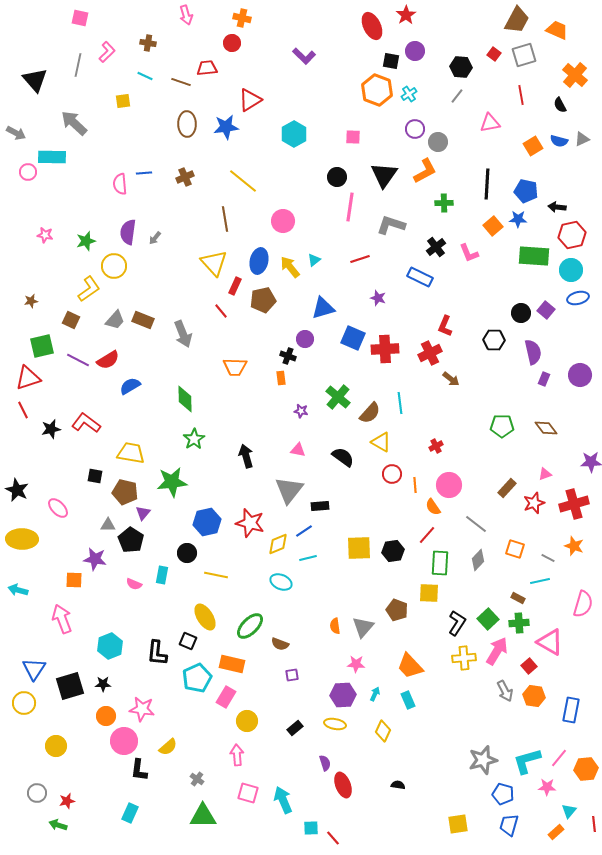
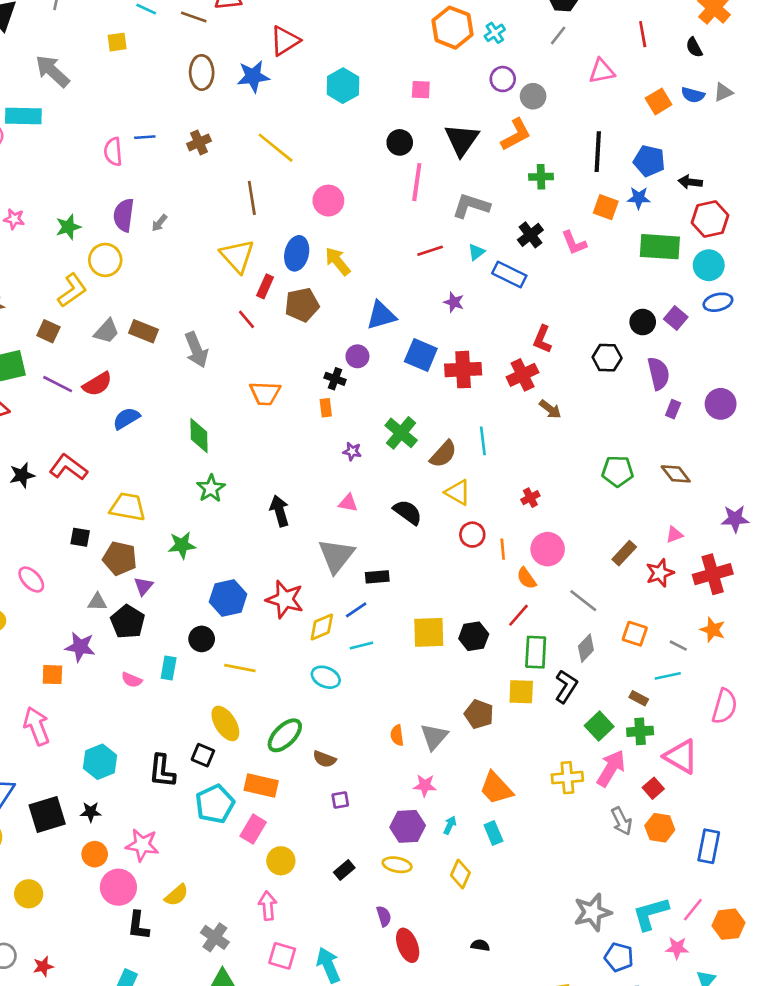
orange square: (493, 226) -> (606, 207), turned -30
cyan triangle: (314, 260) -> (476, 252), moved
green star: (172, 482) -> (182, 545), size x0.7
black L-shape: (457, 623) -> (566, 686), moved
gray cross: (197, 779) -> (215, 937), size x1.5

